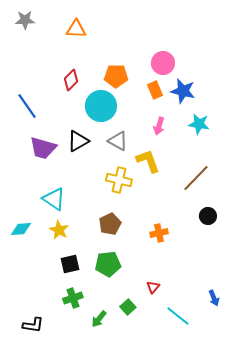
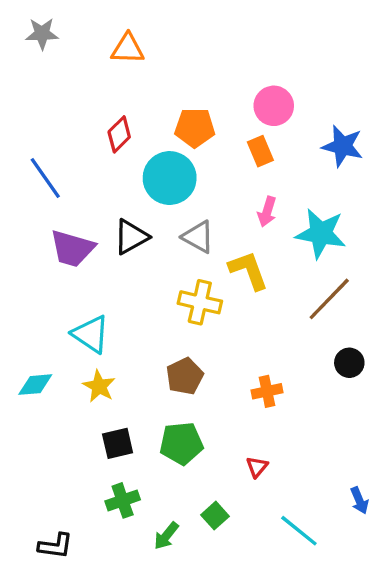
blue star: (183, 91) -> (343, 146), moved
cyan star: (199, 124) -> (321, 233), moved, size x1.4
red triangle: (153, 287) -> (257, 467), moved

